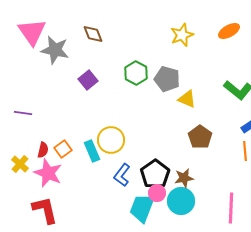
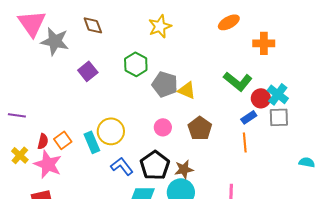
yellow star: (182, 35) -> (160, 26), moved
gray pentagon: (167, 79) -> (165, 84), moved
purple line: (23, 113) -> (17, 115), moved
blue L-shape: (122, 175) -> (122, 166), turned 105
pink circle: (157, 193) -> (163, 127), moved

